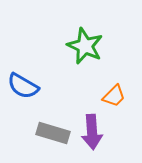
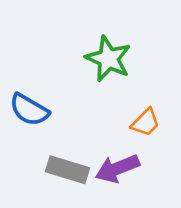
purple arrow: (92, 132) -> (117, 168), turned 72

